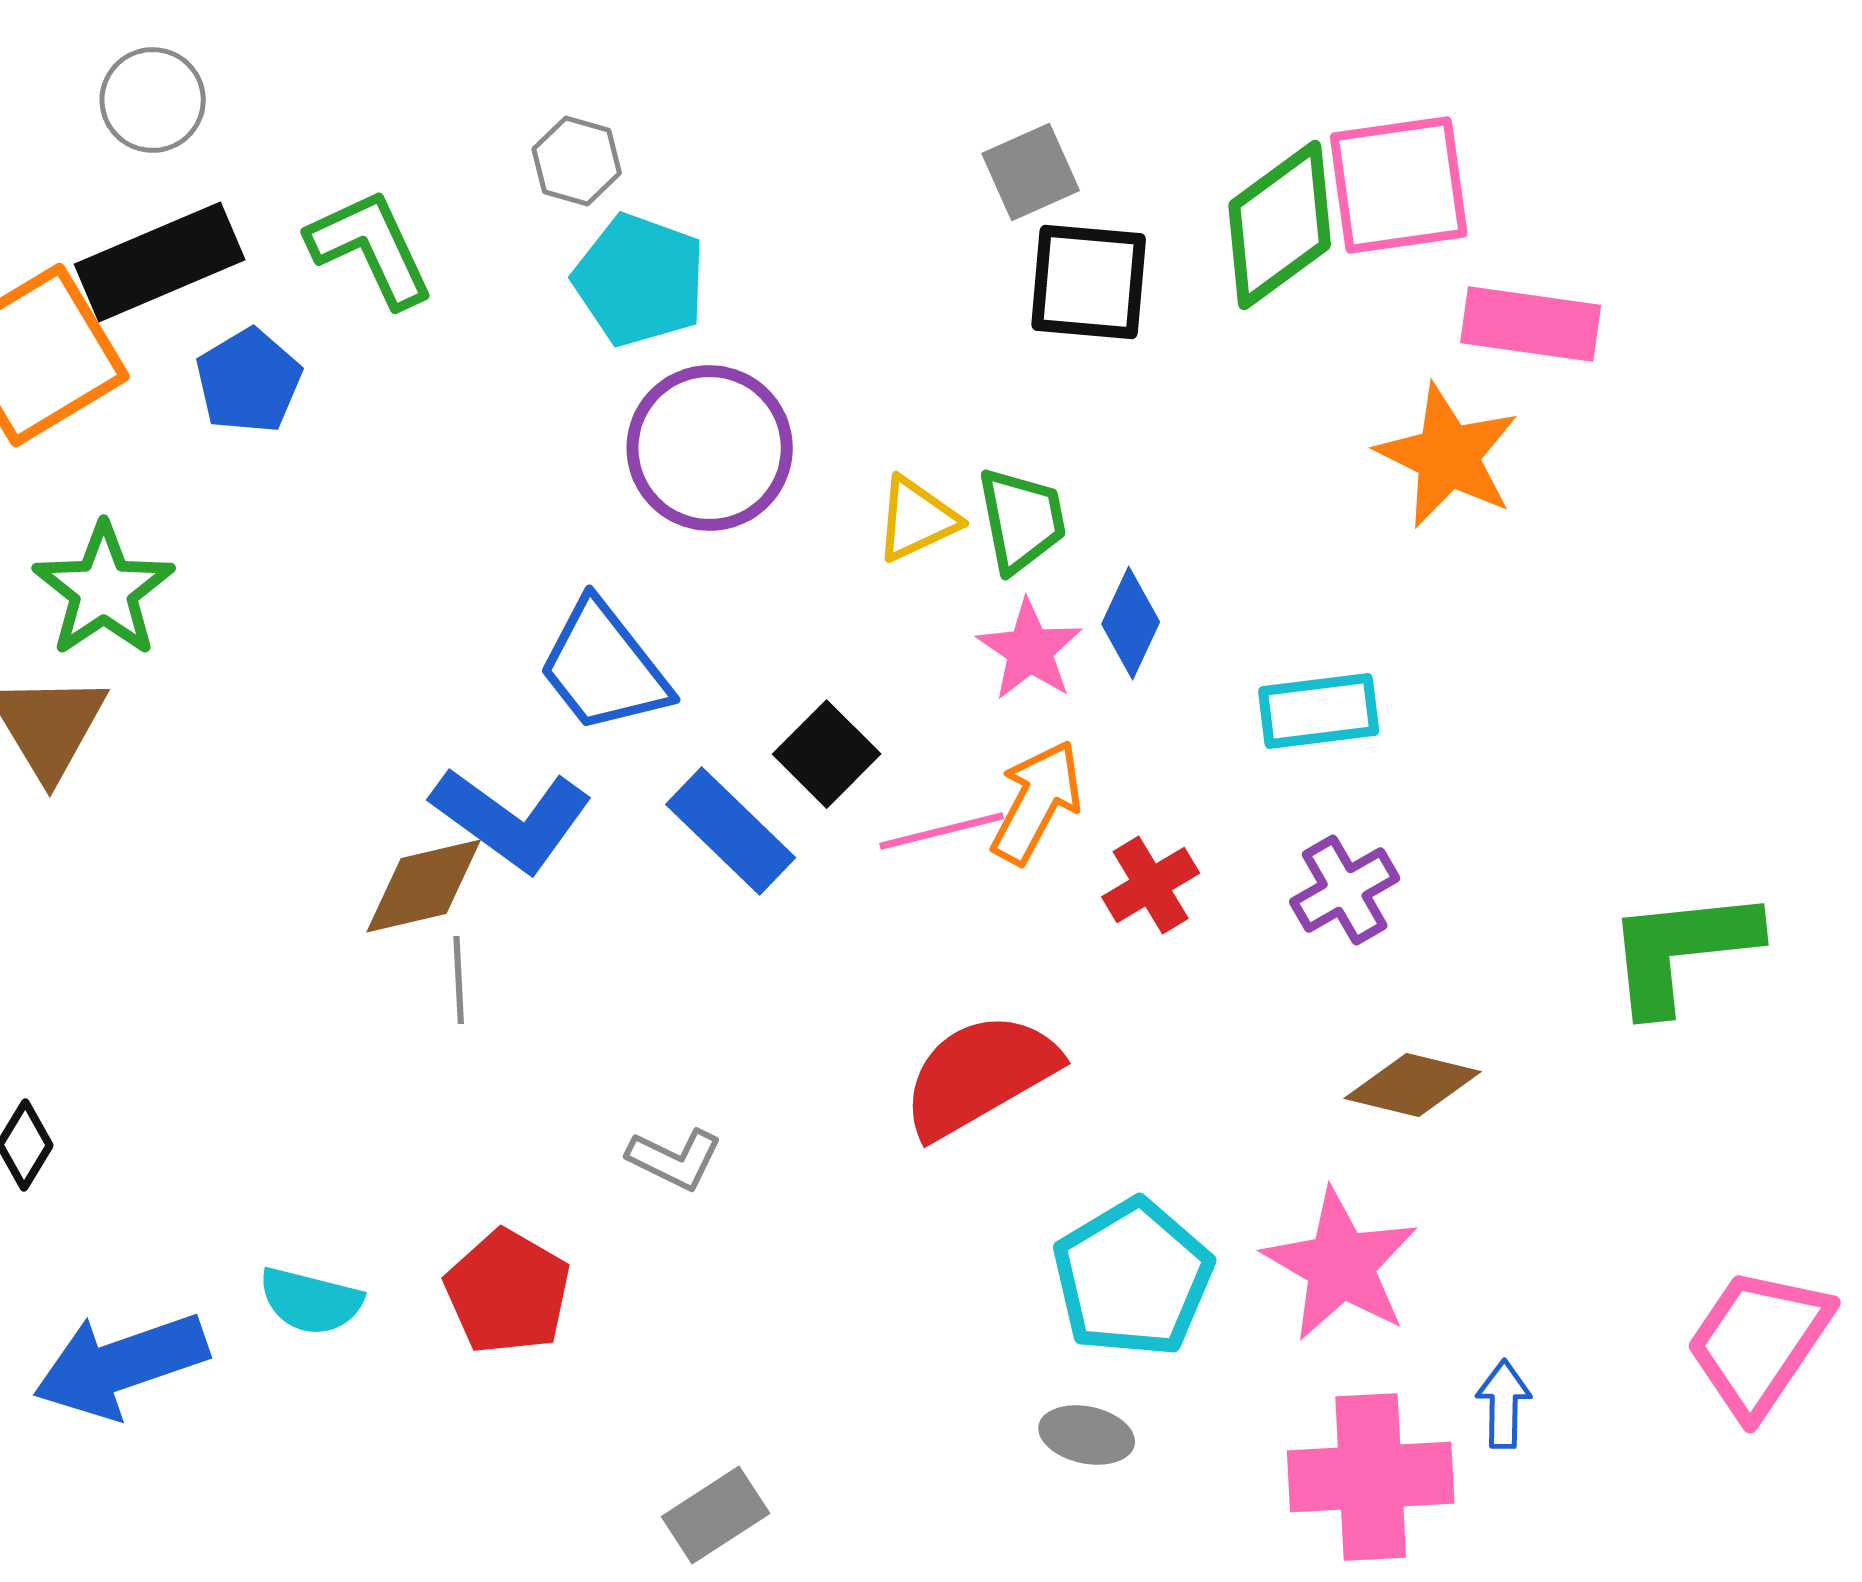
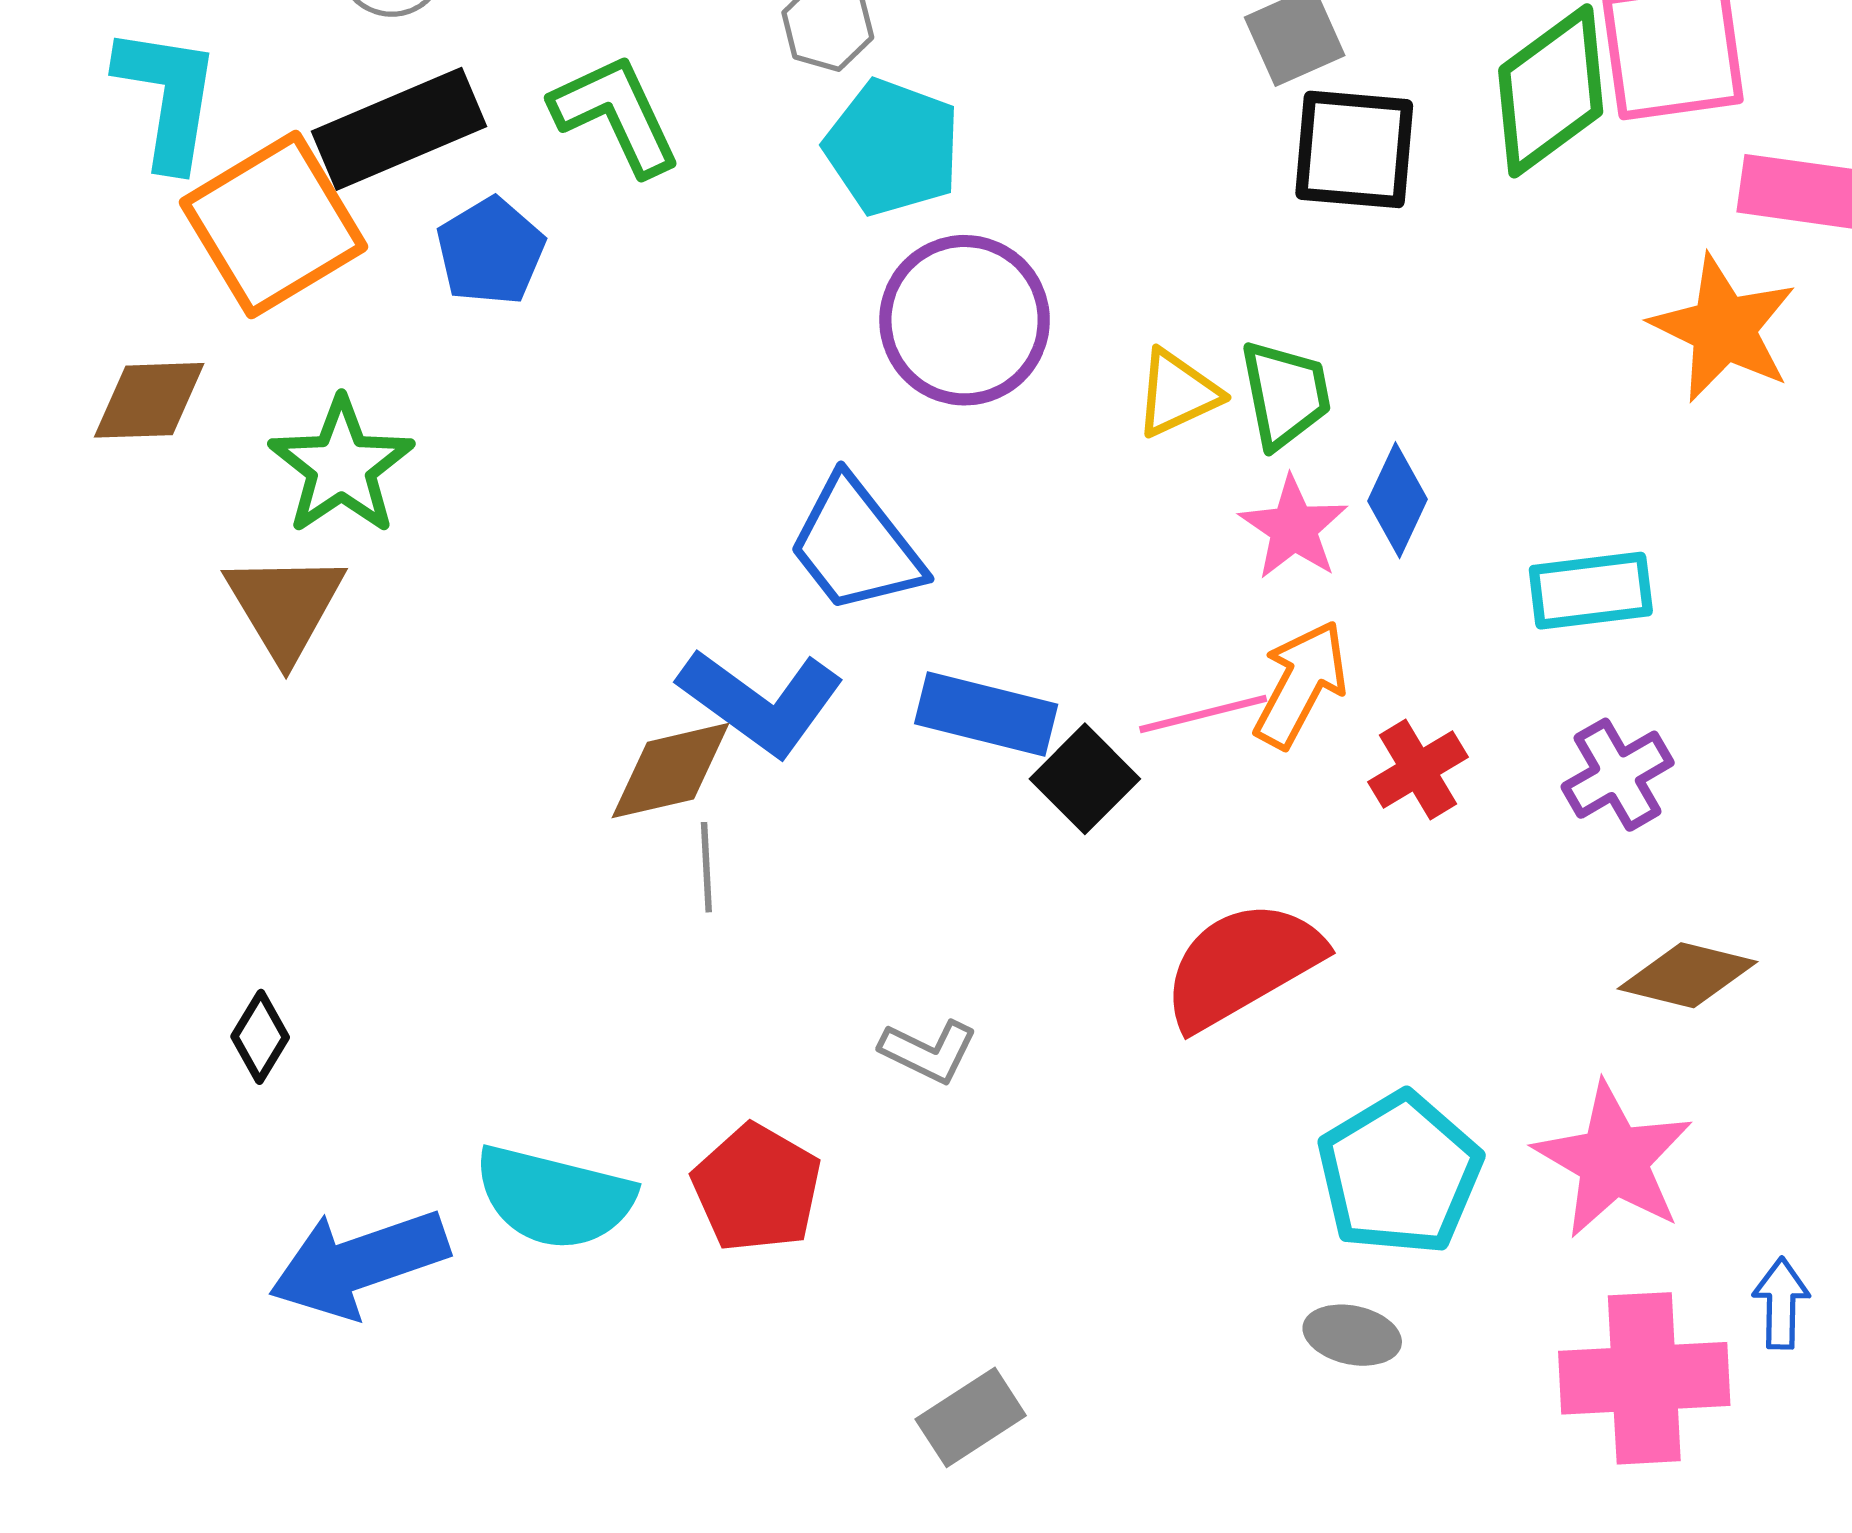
black square: (827, 754) -> (1085, 779), moved
blue rectangle: (731, 831) -> (986, 714), turned -30
cyan semicircle: (311, 1301) -> (554, 1197), size x1.5

